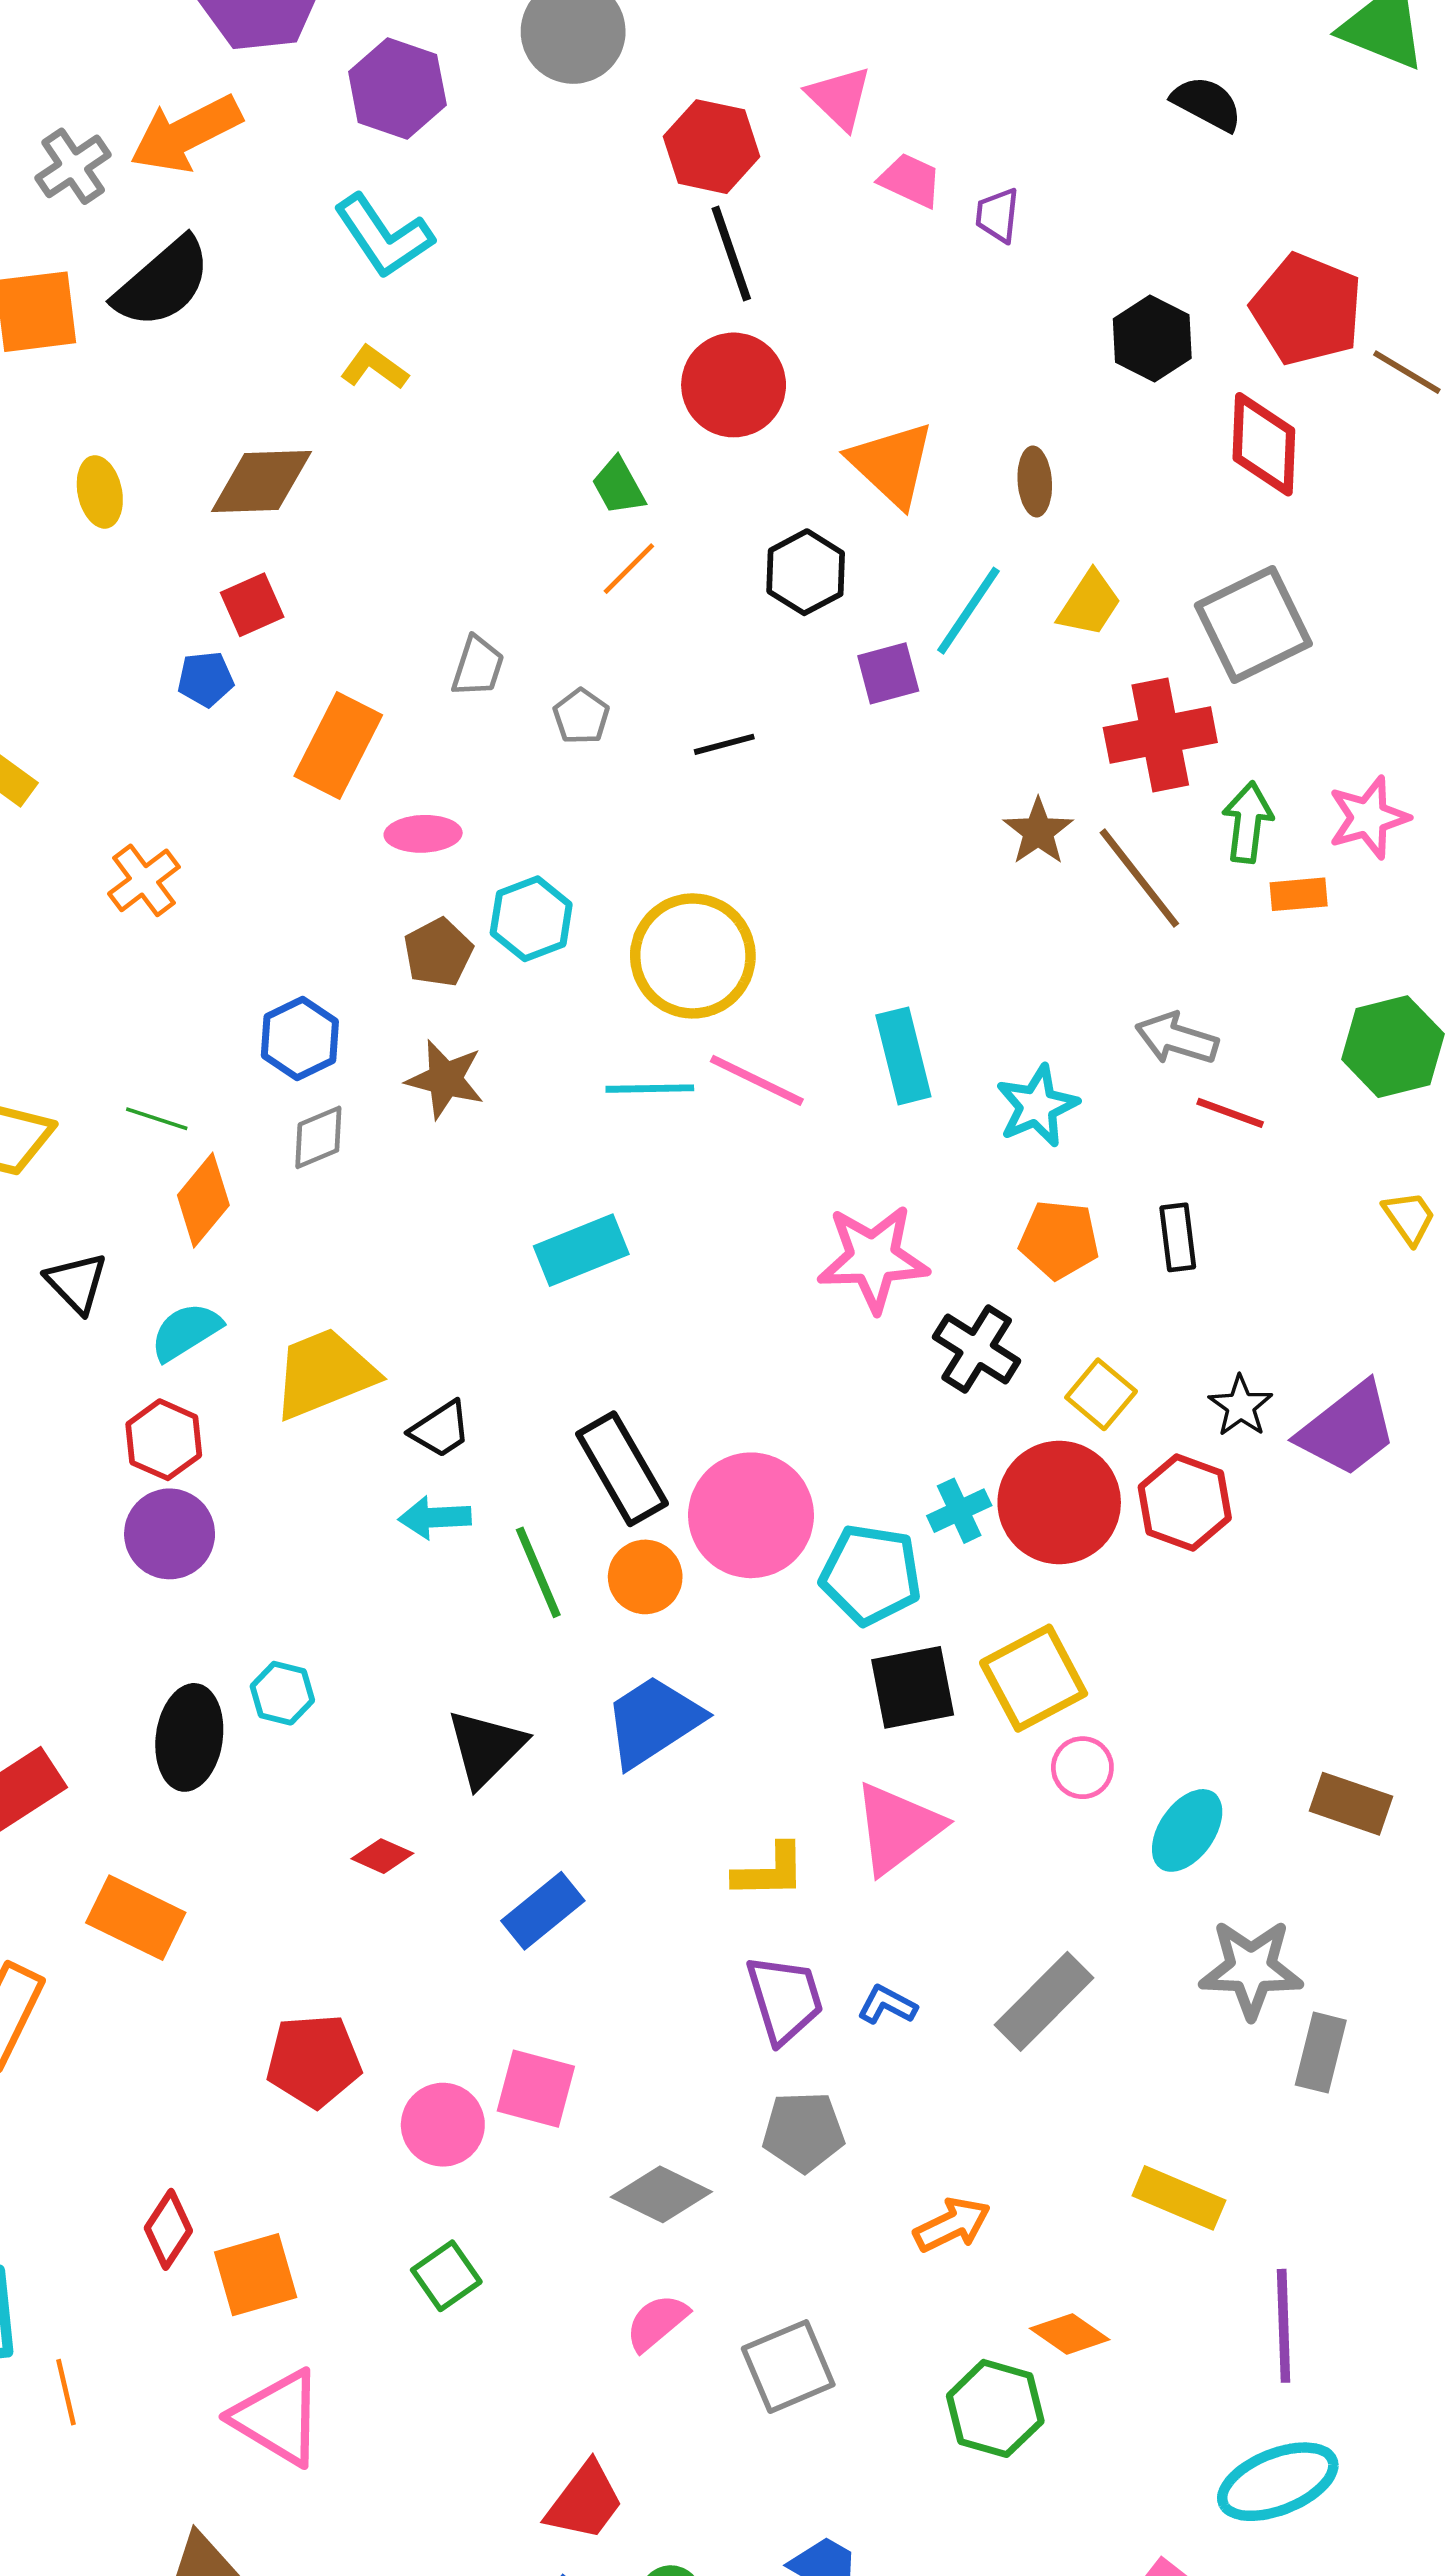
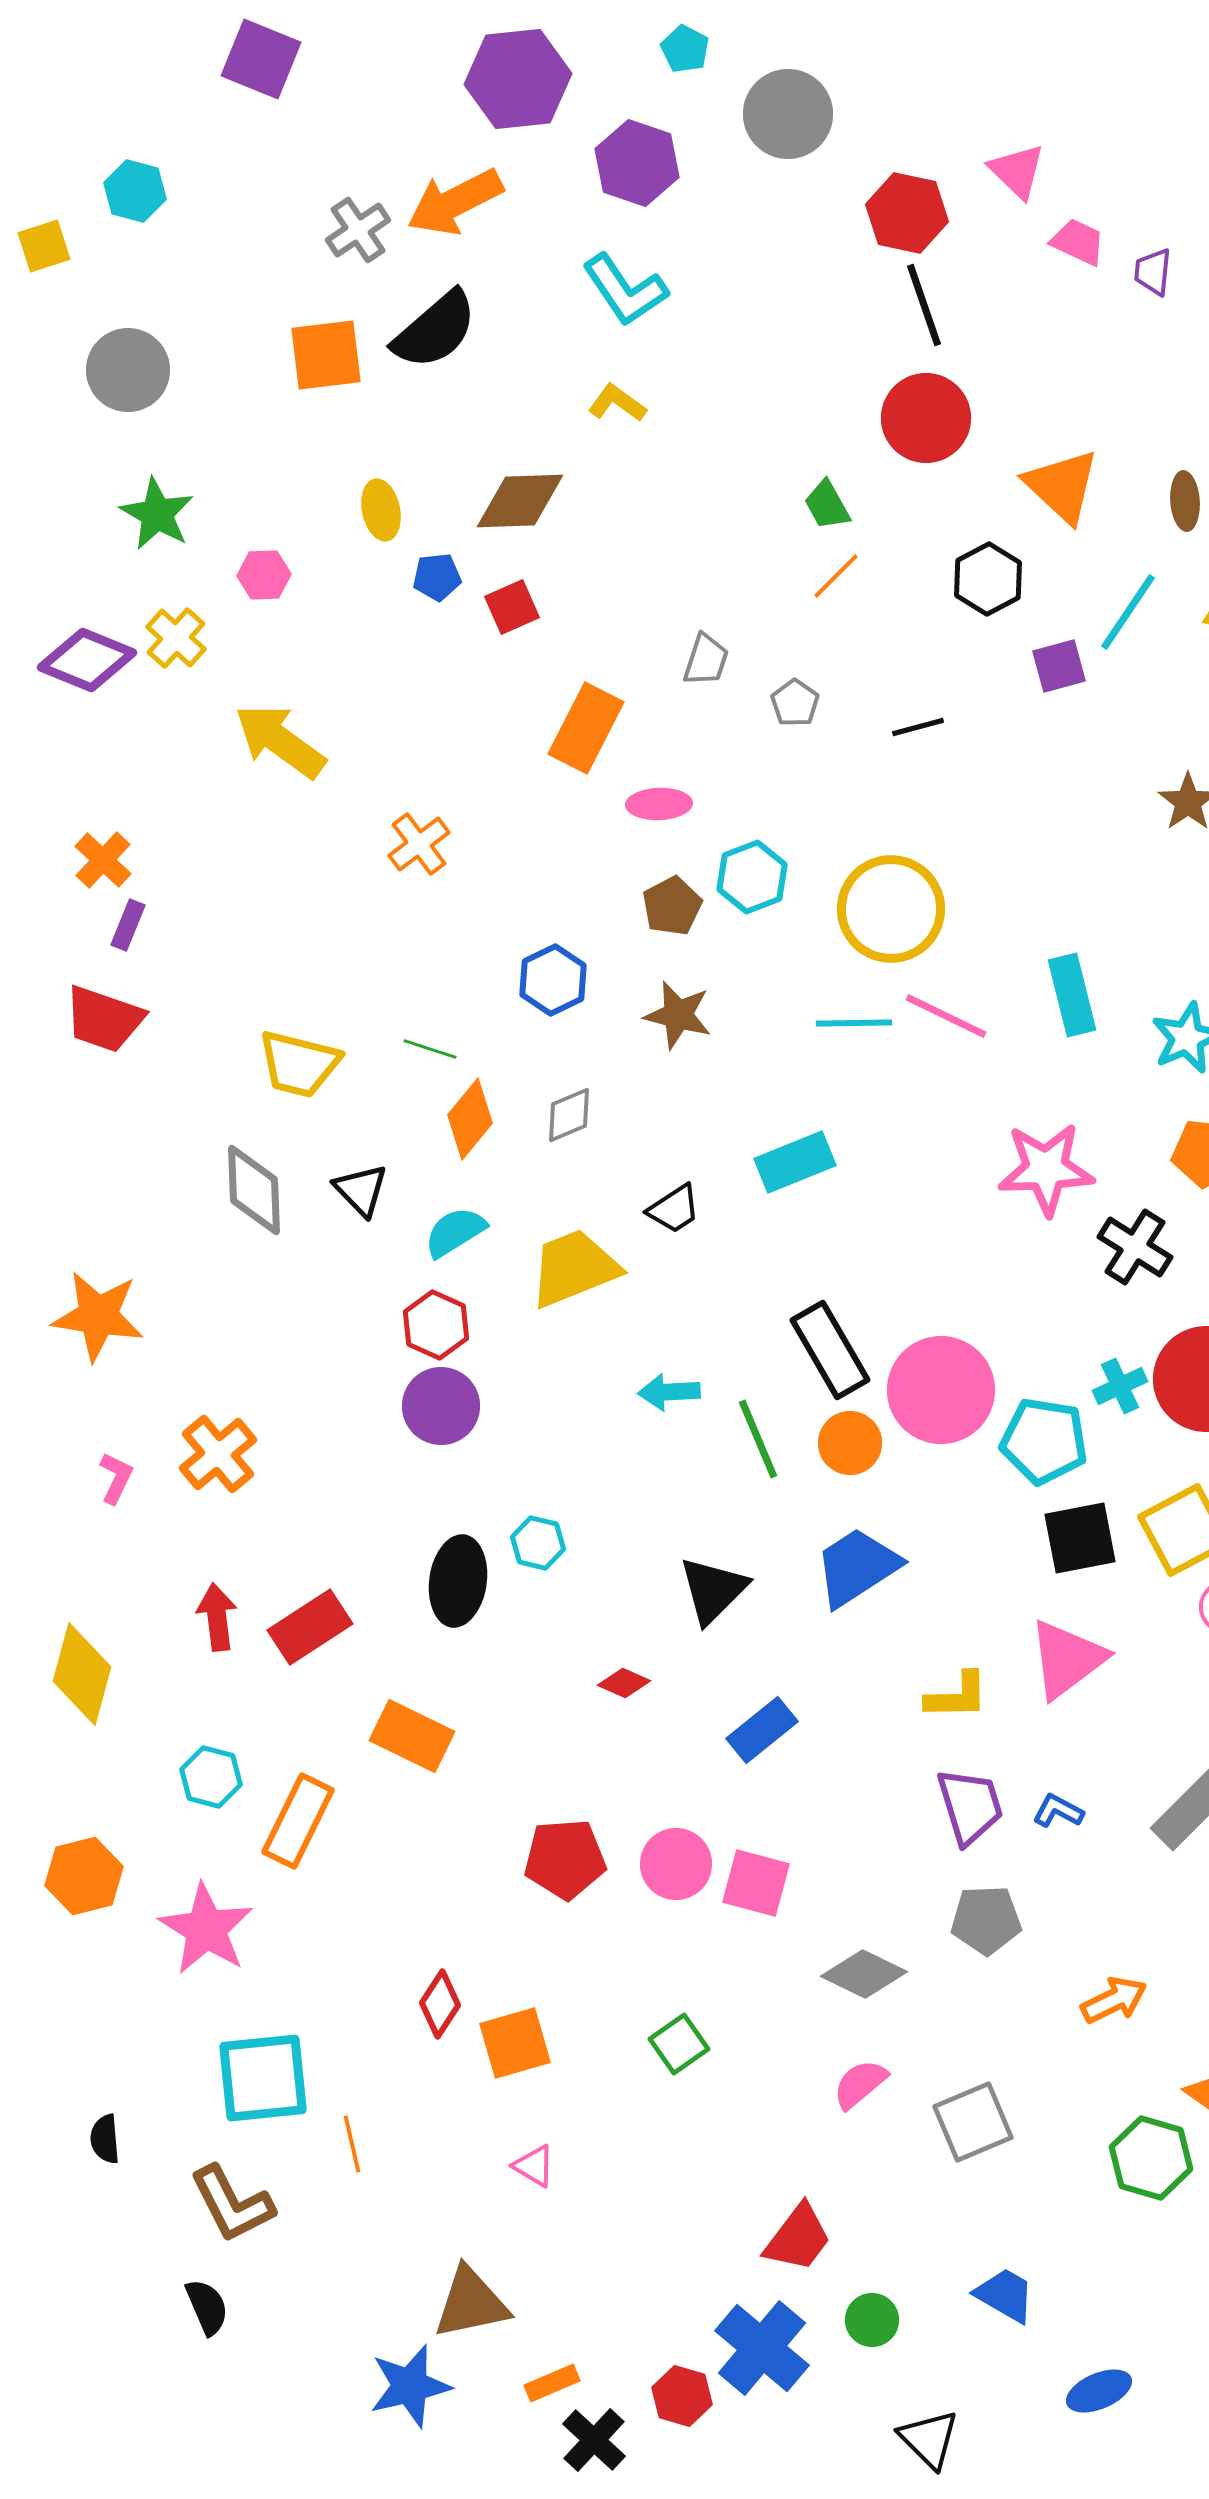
blue pentagon: (206, 679) -> (437, 577), moved
gray diamond: (318, 1137) -> (569, 1115), moved
black trapezoid: (441, 1429) -> (674, 1209), moved
pink circle: (443, 2125) -> (676, 1864), moved
pink triangle: (278, 2418) -> (534, 2166), size x0.5

